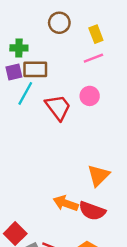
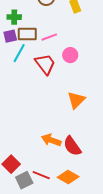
pink line: (93, 58) -> (49, 37), moved
orange triangle: (98, 175) -> (76, 100), moved
red semicircle: (92, 211) -> (72, 146), turned 35

